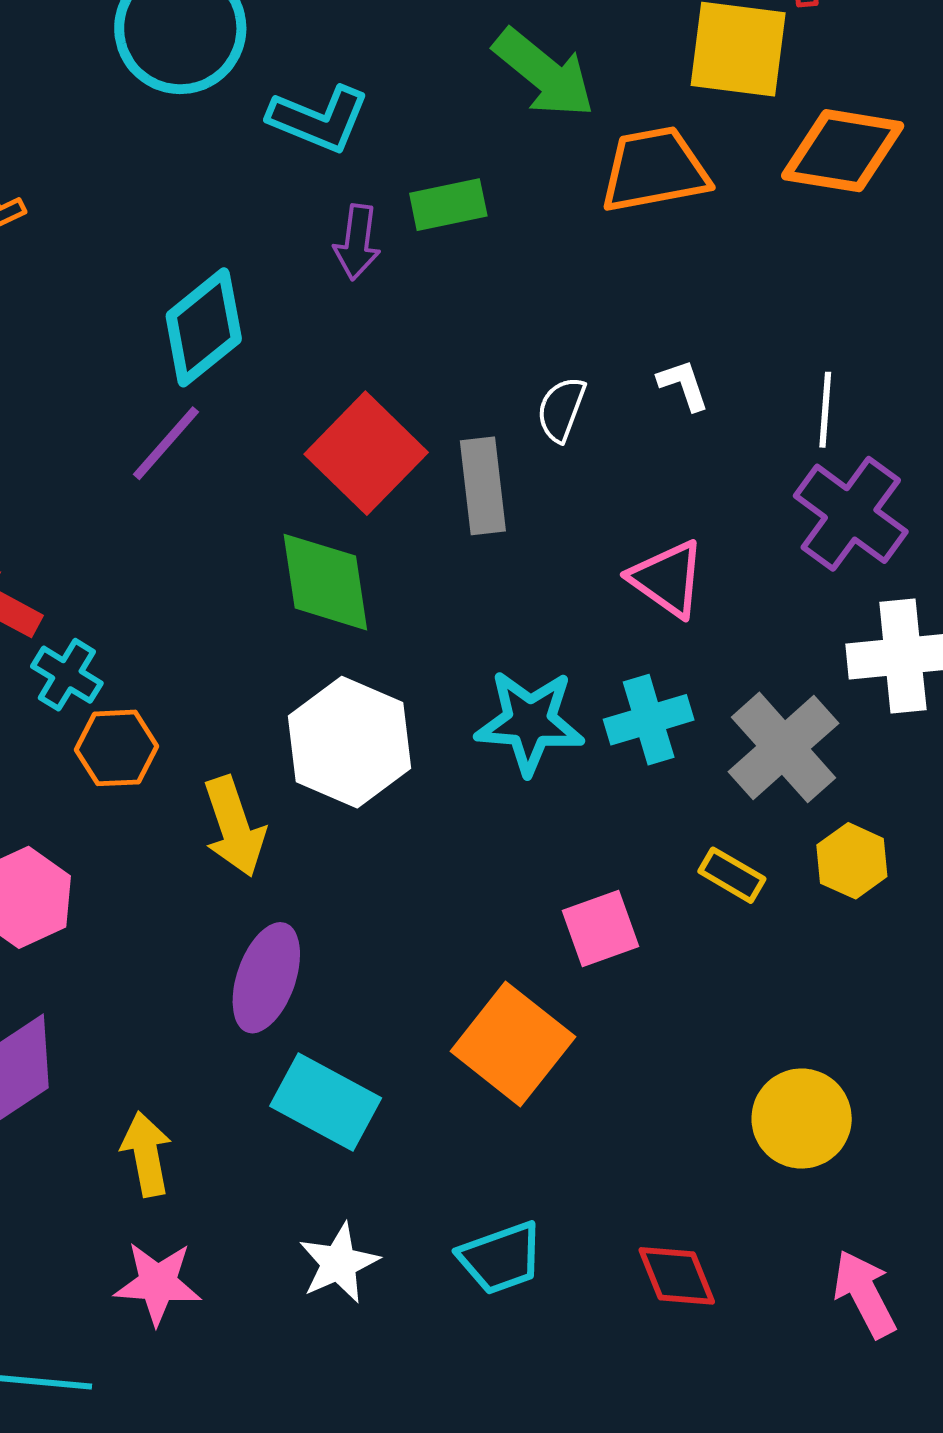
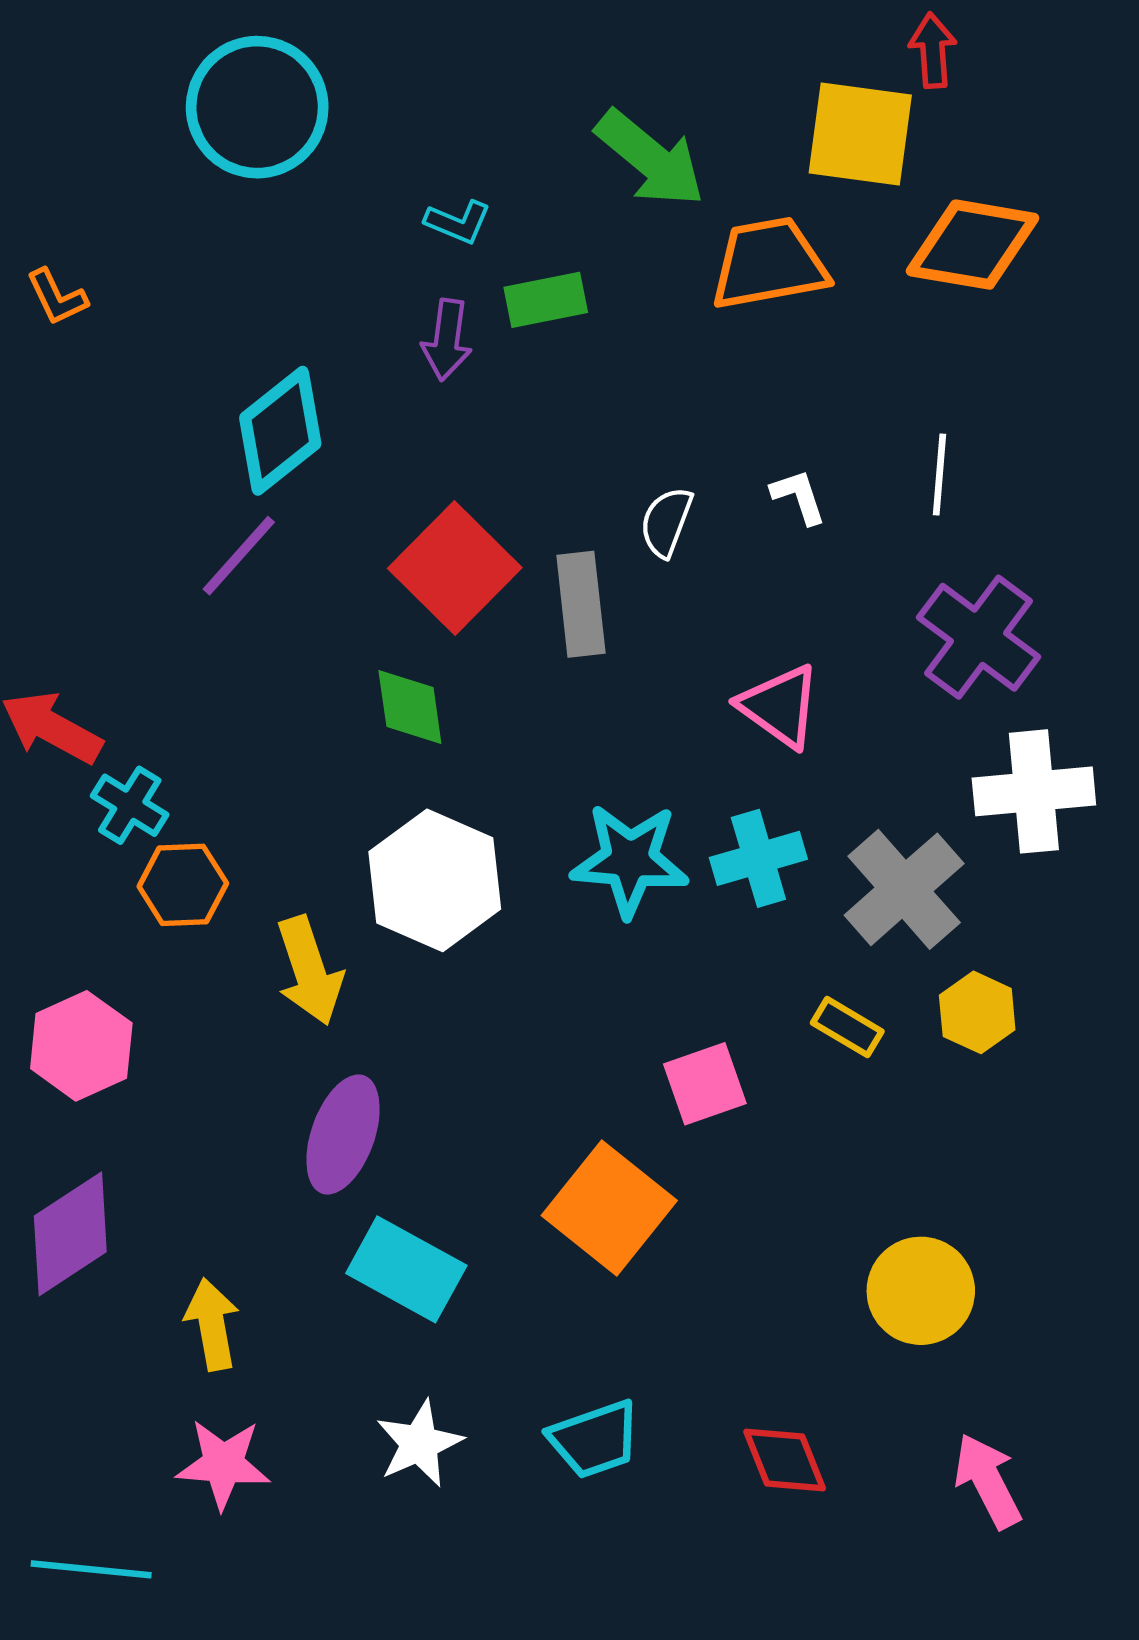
cyan L-shape: (319, 119) -> (458, 222), moved, size x0.6
white line: (825, 410) -> (939, 474), moved
green diamond: (325, 582) -> (410, 707), size x0.7

